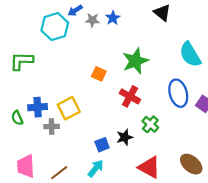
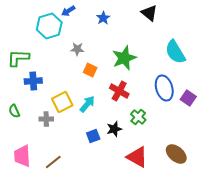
gray star: (92, 20) -> (77, 49), moved
blue cross: (38, 107) -> (33, 81), moved
cyan arrow: (96, 168) -> (87, 104), moved

